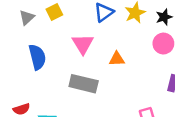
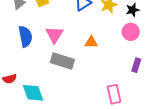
pink triangle: (83, 44) -> (54, 35), moved

